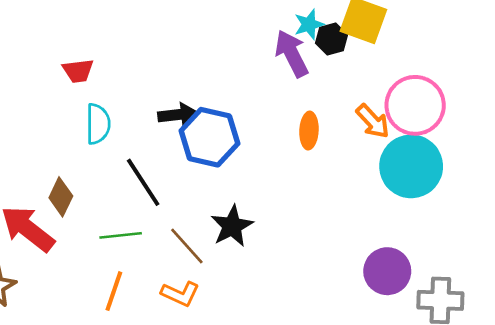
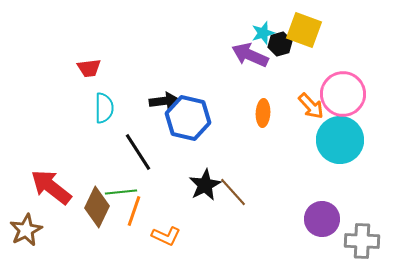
purple arrow: (292, 54) -> (250, 55), turned -39
brown diamond: (61, 197) -> (97, 207), moved, size x1.4
brown line: (187, 246) -> (233, 192), moved
orange line: (114, 291) -> (134, 211), moved

